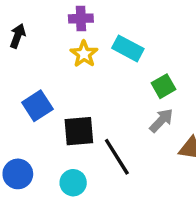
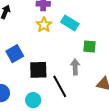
green square: (163, 86) -> (90, 46), turned 32
gray arrow: (161, 120) -> (75, 67), moved, turned -49

